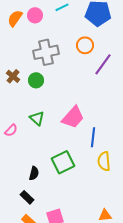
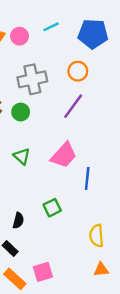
purple line: (103, 64) -> (73, 106), moved
yellow semicircle: (104, 161) -> (96, 236), moved
green square: (63, 162) -> (52, 208), size x0.7

